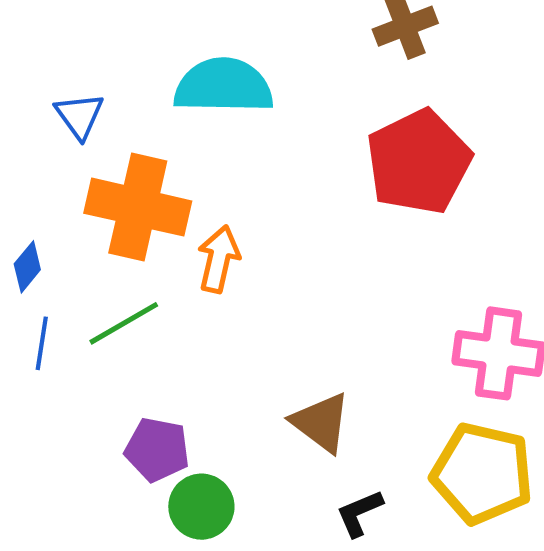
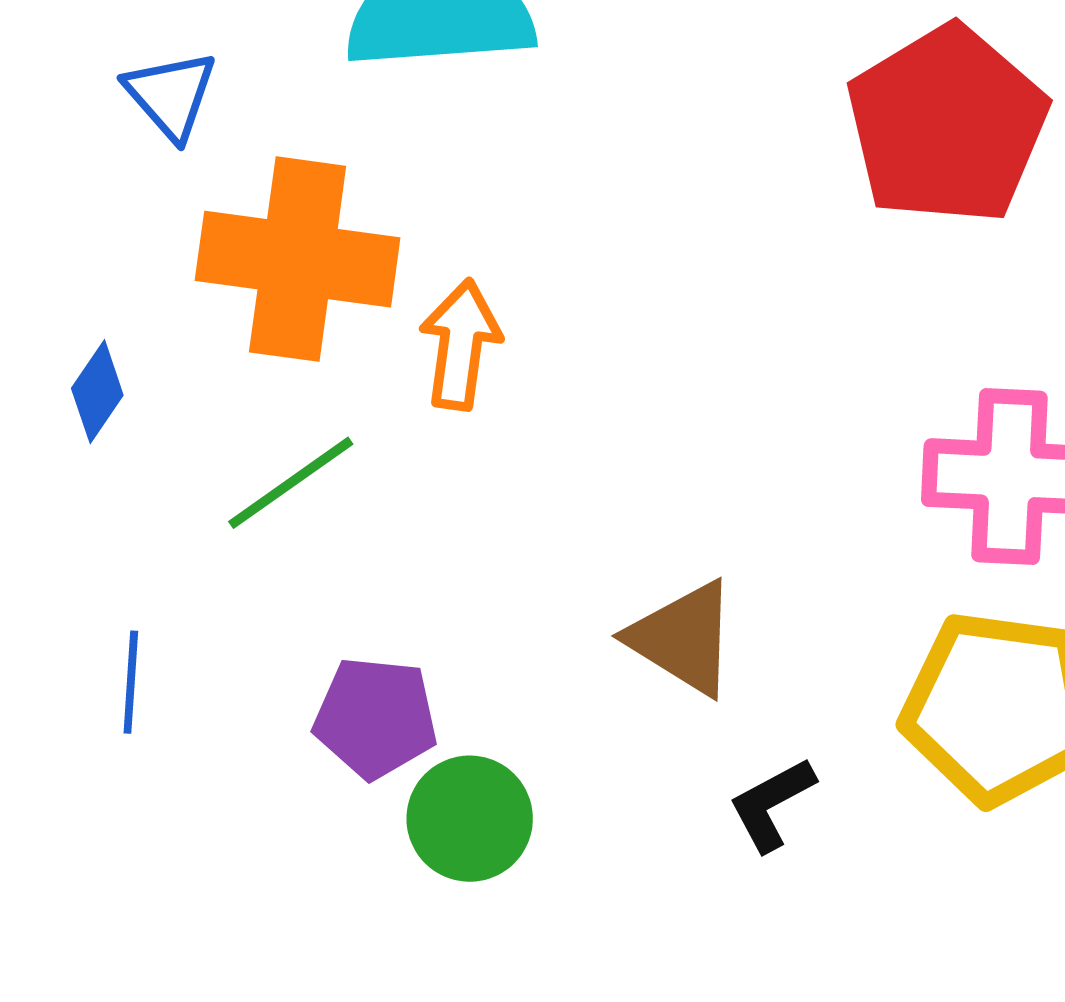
red pentagon: (419, 162) -> (947, 125), moved
blue line: (42, 343) -> (131, 682), moved

